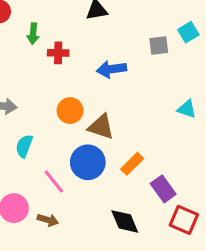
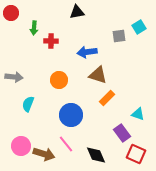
cyan triangle: (187, 109) -> (138, 114), moved
brown triangle: (101, 127) -> (98, 75), moved
orange rectangle: (132, 164) -> (107, 98), moved
pink line: (54, 182) -> (66, 144), moved
brown arrow: (48, 220) -> (44, 154), size x1.5

